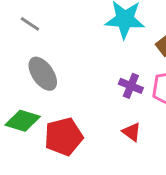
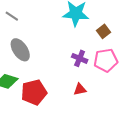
red triangle: (132, 132) -> (80, 89), turned -48

